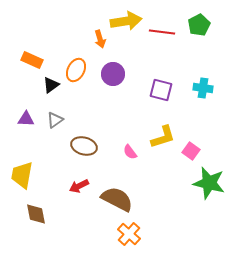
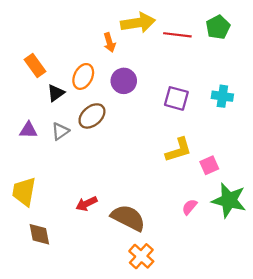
orange rectangle: (32, 60) -> (35, 66), turned 30
brown ellipse: (84, 146) -> (92, 116), moved, turned -55
pink square: (191, 151) -> (209, 165), turned 30
pink semicircle: (130, 152) -> (190, 207), moved, turned 77

